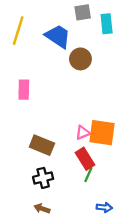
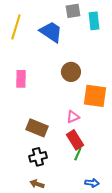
brown circle: (80, 59) -> (71, 72), moved
orange square: (102, 133) -> (95, 96), moved

